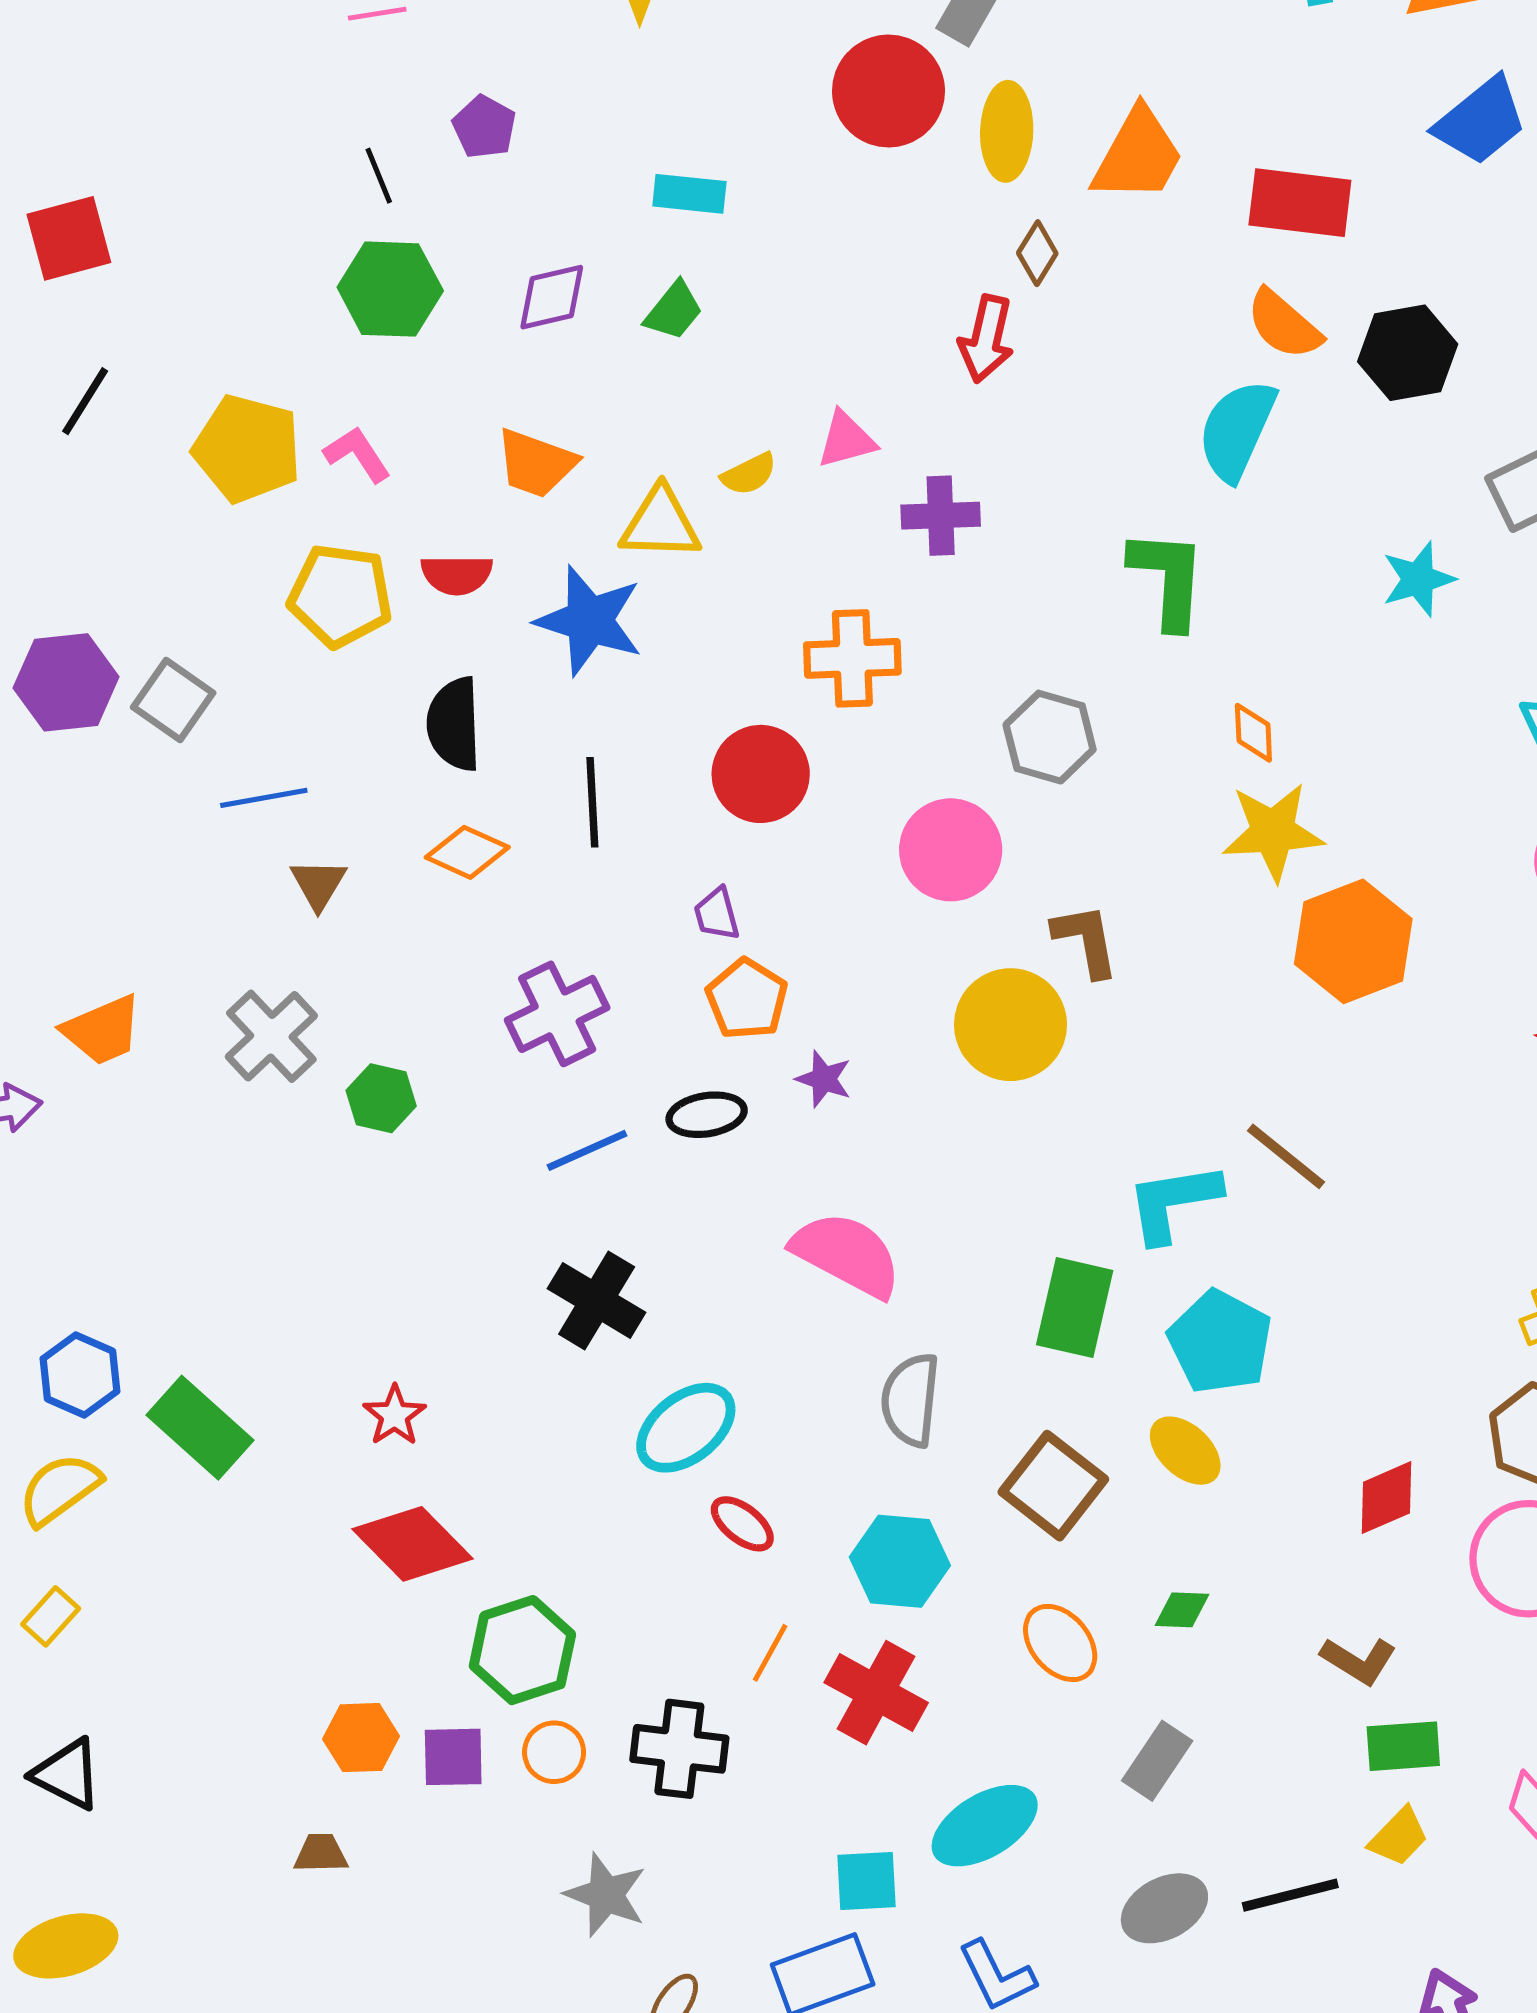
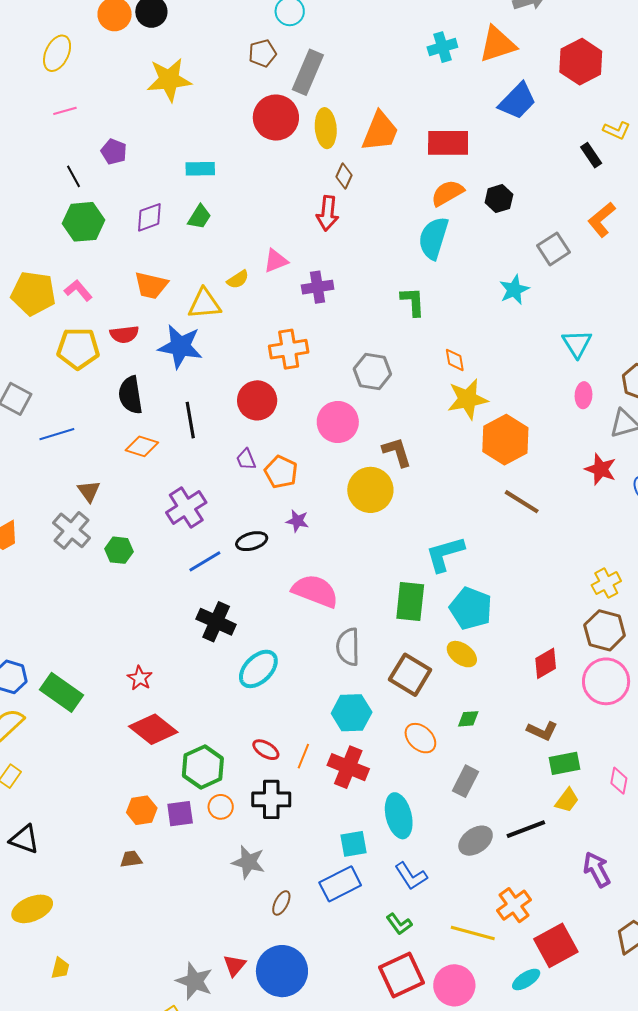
orange semicircle: (1284, 324) -> (447, 193), turned 116
black hexagon: (1408, 353) -> (499, 199), size x0.7
green L-shape: (1168, 579) -> (413, 302), size x0.7
brown triangle: (318, 884) -> (89, 491), moved
orange pentagon: (747, 999) -> (281, 472), moved
brown line: (1286, 1156) -> (522, 502), moved
red ellipse: (742, 1524) -> (266, 750), moved
cyan ellipse: (985, 1826) -> (399, 816), turned -66

